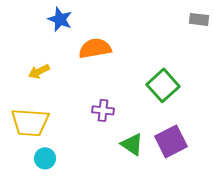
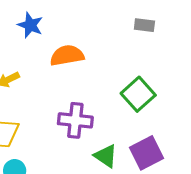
gray rectangle: (199, 19) -> (144, 25), moved
purple cross: (103, 110) -> (75, 120), size x1.5

